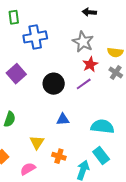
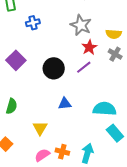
blue cross: (35, 37) -> (33, 23), size x0.6
orange cross: (59, 156) -> (62, 152), moved
cyan rectangle: (101, 156) -> (115, 133), moved
pink semicircle: (28, 169) -> (42, 155), moved

